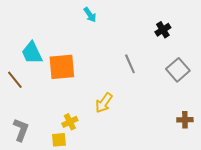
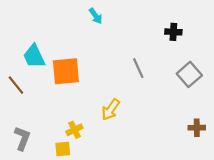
black cross: (163, 30) -> (173, 32), turned 35

